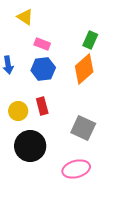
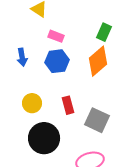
red rectangle: (42, 106) -> (68, 105), moved

